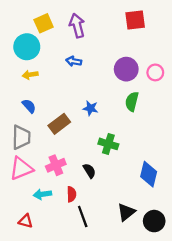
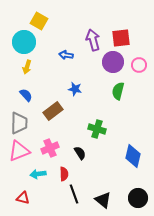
red square: (135, 20) -> (121, 38), moved
yellow square: (44, 23) -> (39, 21), turned -36
purple arrow: (77, 26) -> (93, 40), moved
yellow arrow: (30, 75) -> (27, 67), turned -64
blue star: (90, 108) -> (75, 89), moved
black triangle: (126, 212) -> (103, 200), moved, turned -42

